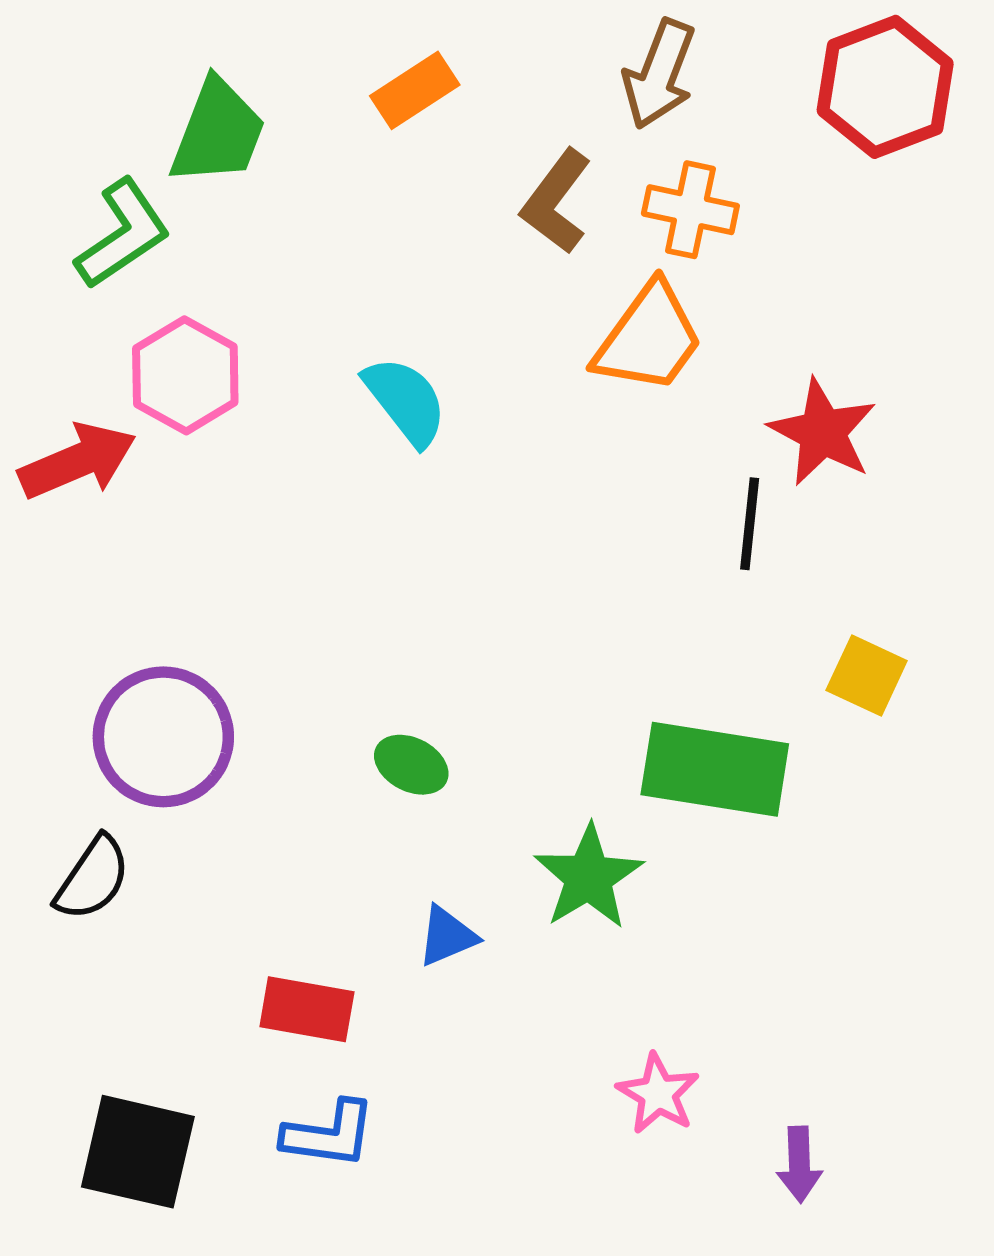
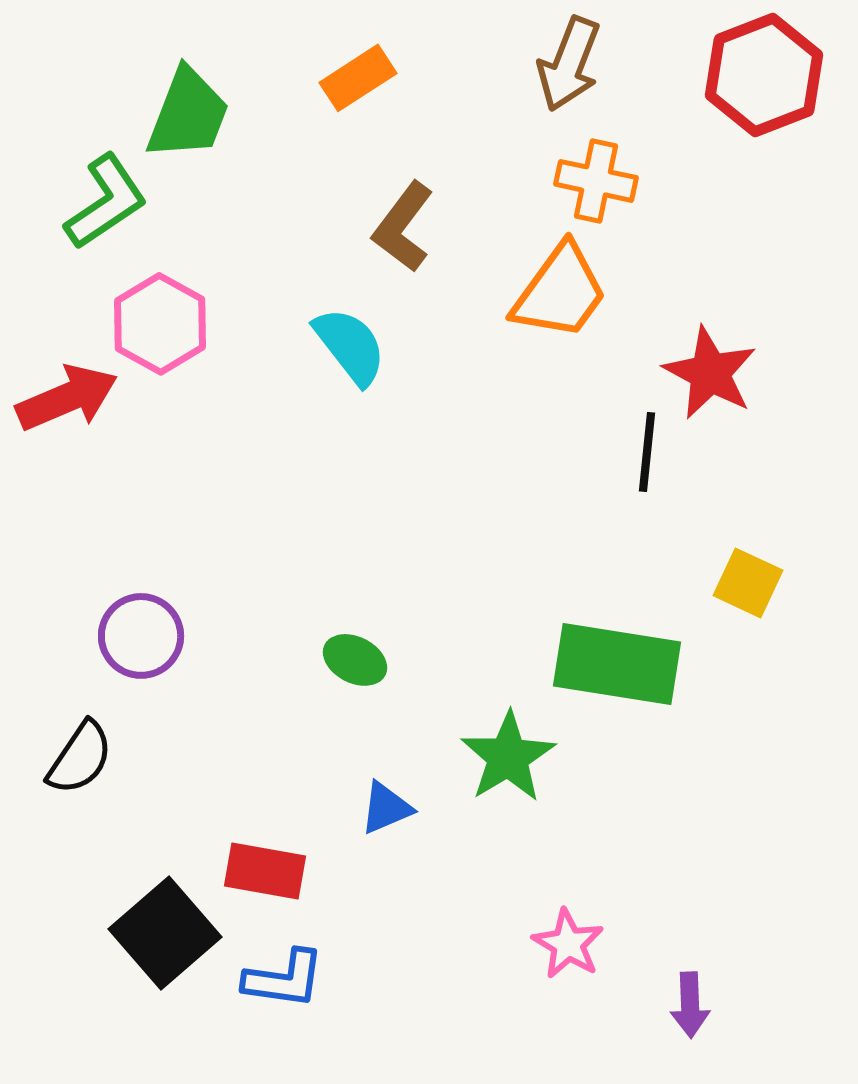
brown L-shape: (556, 202) -> (403, 227), moved
purple circle: (163, 737) -> (141, 636), size x0.7
black square: (138, 1152) -> (165, 933), moved, turned 36

